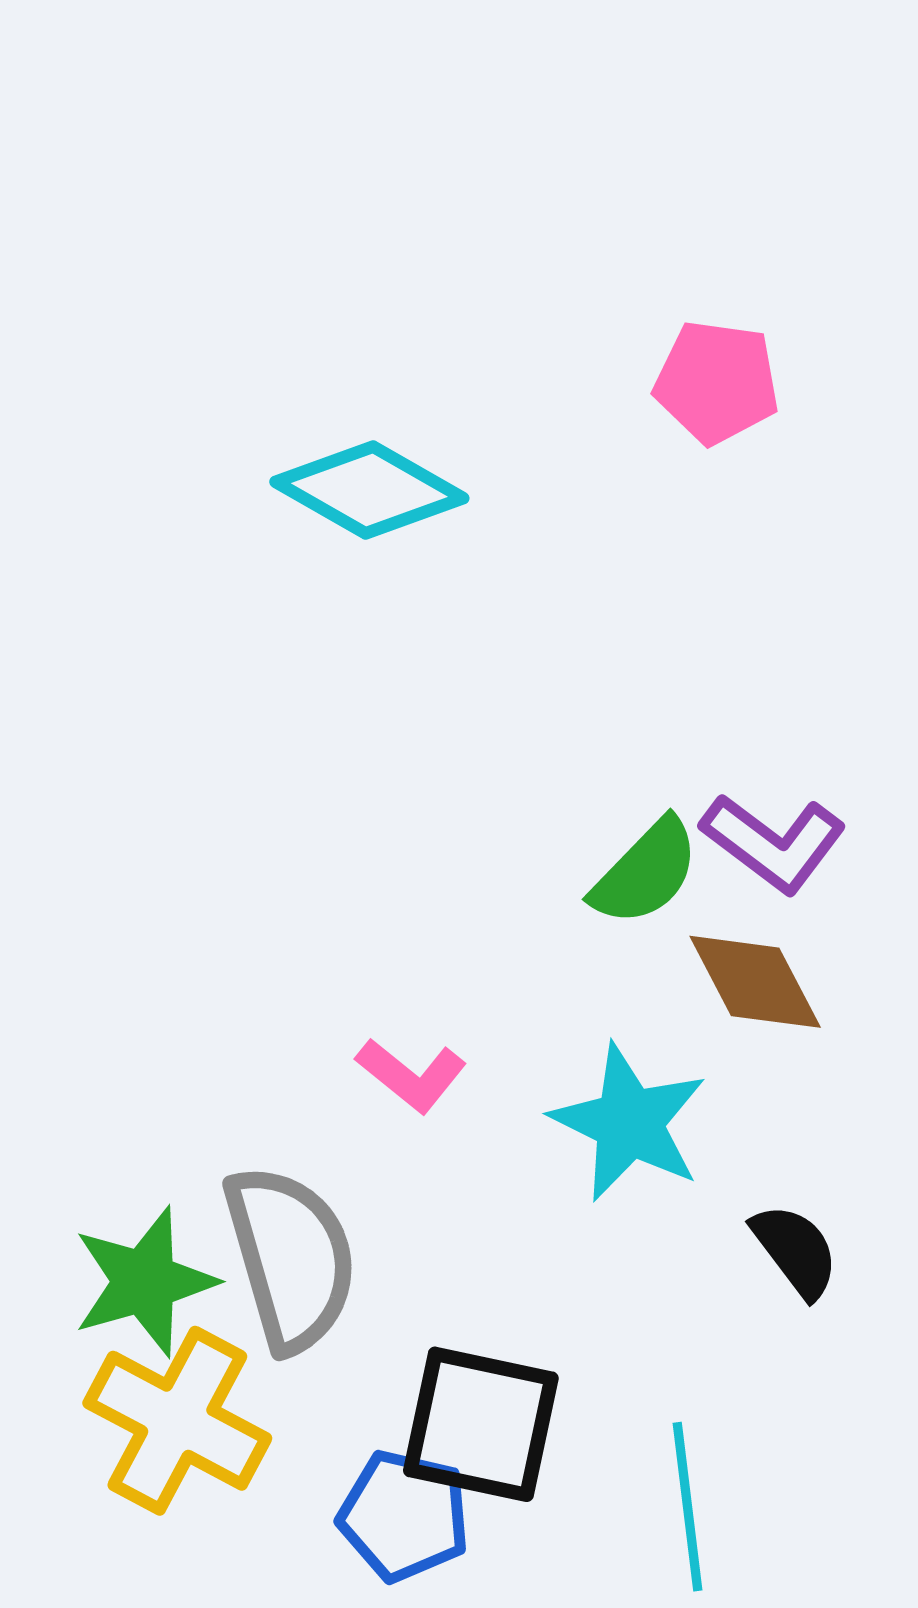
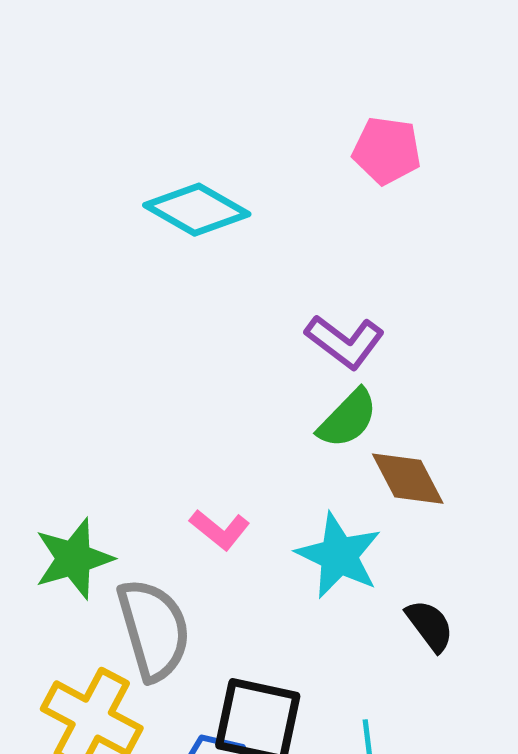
purple L-shape: (773, 843) -> (345, 342), moved
green star: (144, 1282) -> (74, 559), moved

